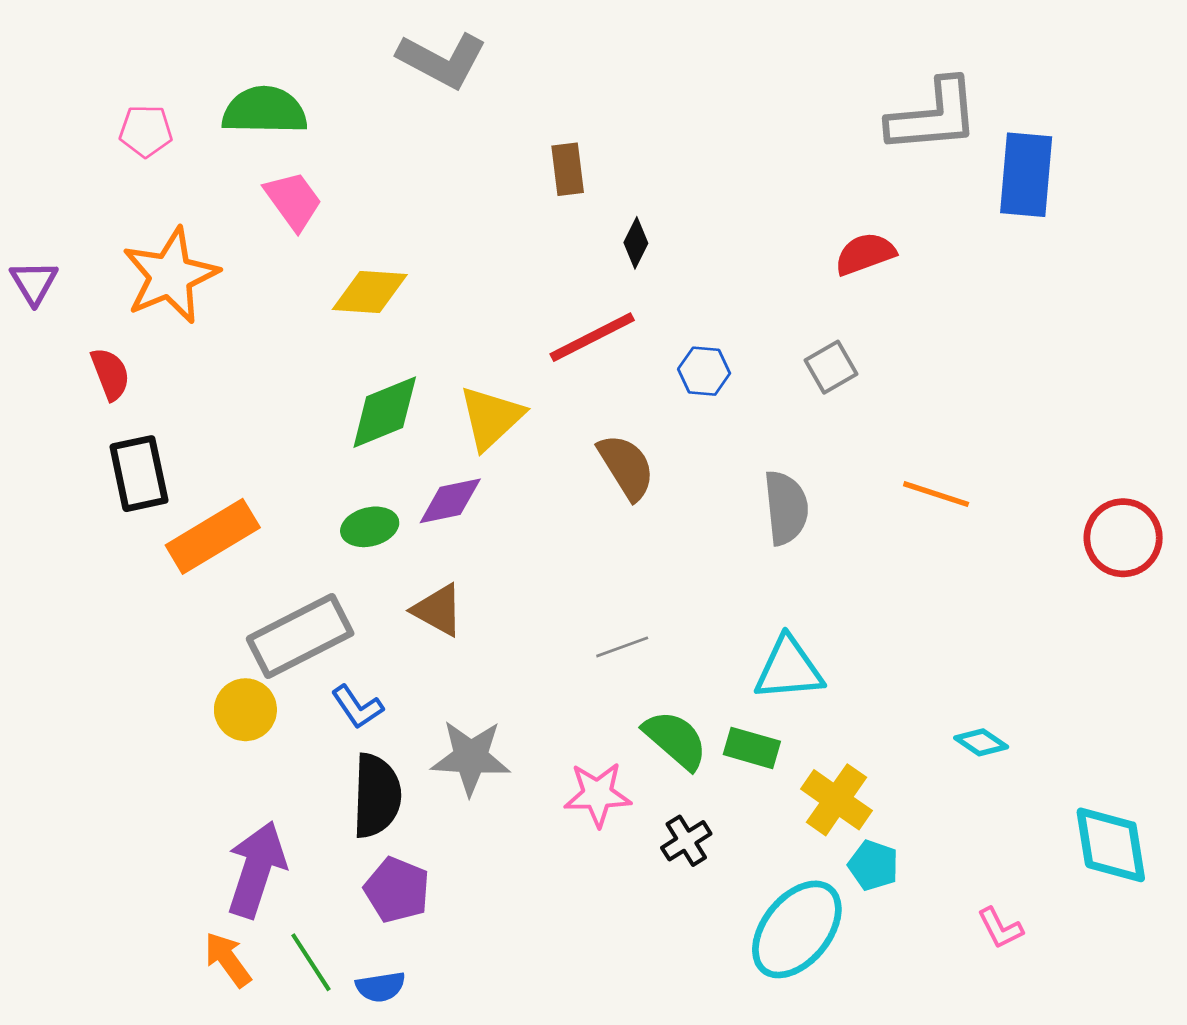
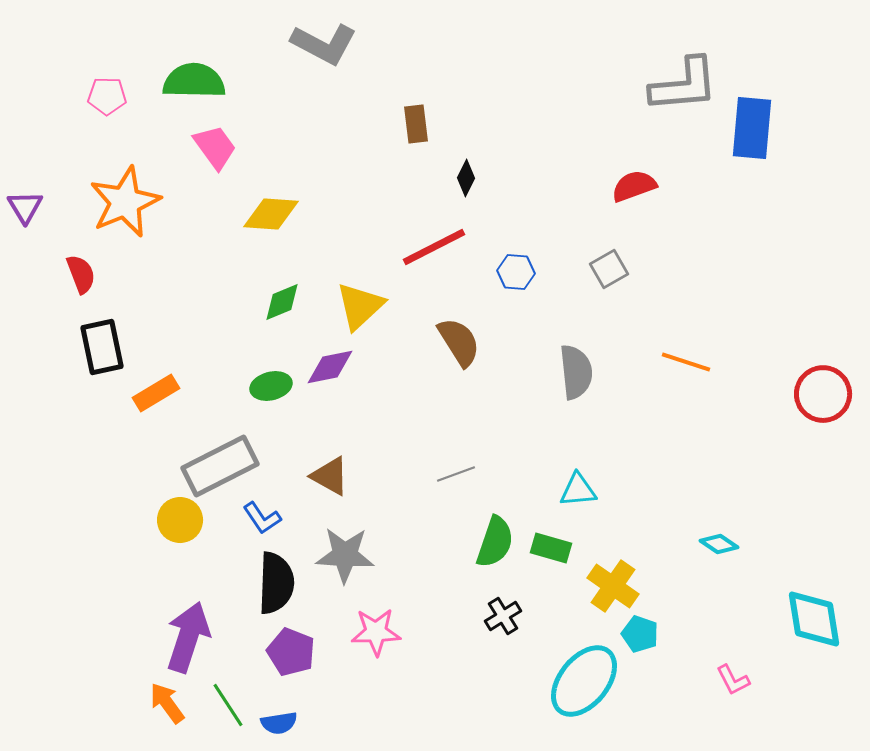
green diamond: (385, 412) -> (282, 302), size x0.7
orange rectangle: (213, 536) -> (156, 393), size x0.7
brown triangle: (438, 610) -> (330, 476), moved
cyan triangle: (789, 669) -> (578, 490), size x0.7
green semicircle: (675, 740) -> (495, 542), turned 68
pink star: (598, 794) -> (376, 632), moved

